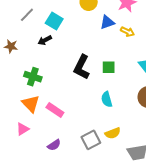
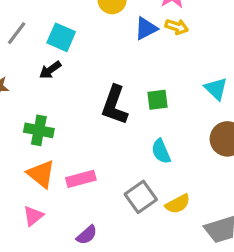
yellow arrow: (128, 32) -> (177, 27), moved
pink rectangle: (55, 110) -> (81, 179), turned -42
gray square: (91, 140) -> (141, 197), moved

